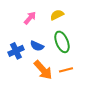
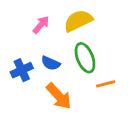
yellow semicircle: (57, 15) -> (78, 21), size x1.5
orange line: (66, 70) -> (106, 84), moved

